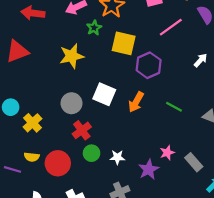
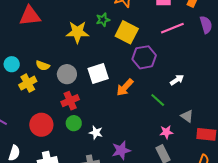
green star: (94, 28) -> (103, 20), moved
white arrow: (201, 60) -> (177, 80), moved
white square: (104, 94) -> (98, 73), turned 35
pink star: (167, 153) -> (166, 132), moved
yellow semicircle: (32, 157) -> (43, 66), moved

